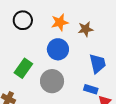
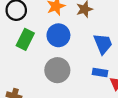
green rectangle: (23, 68) -> (25, 39), moved

